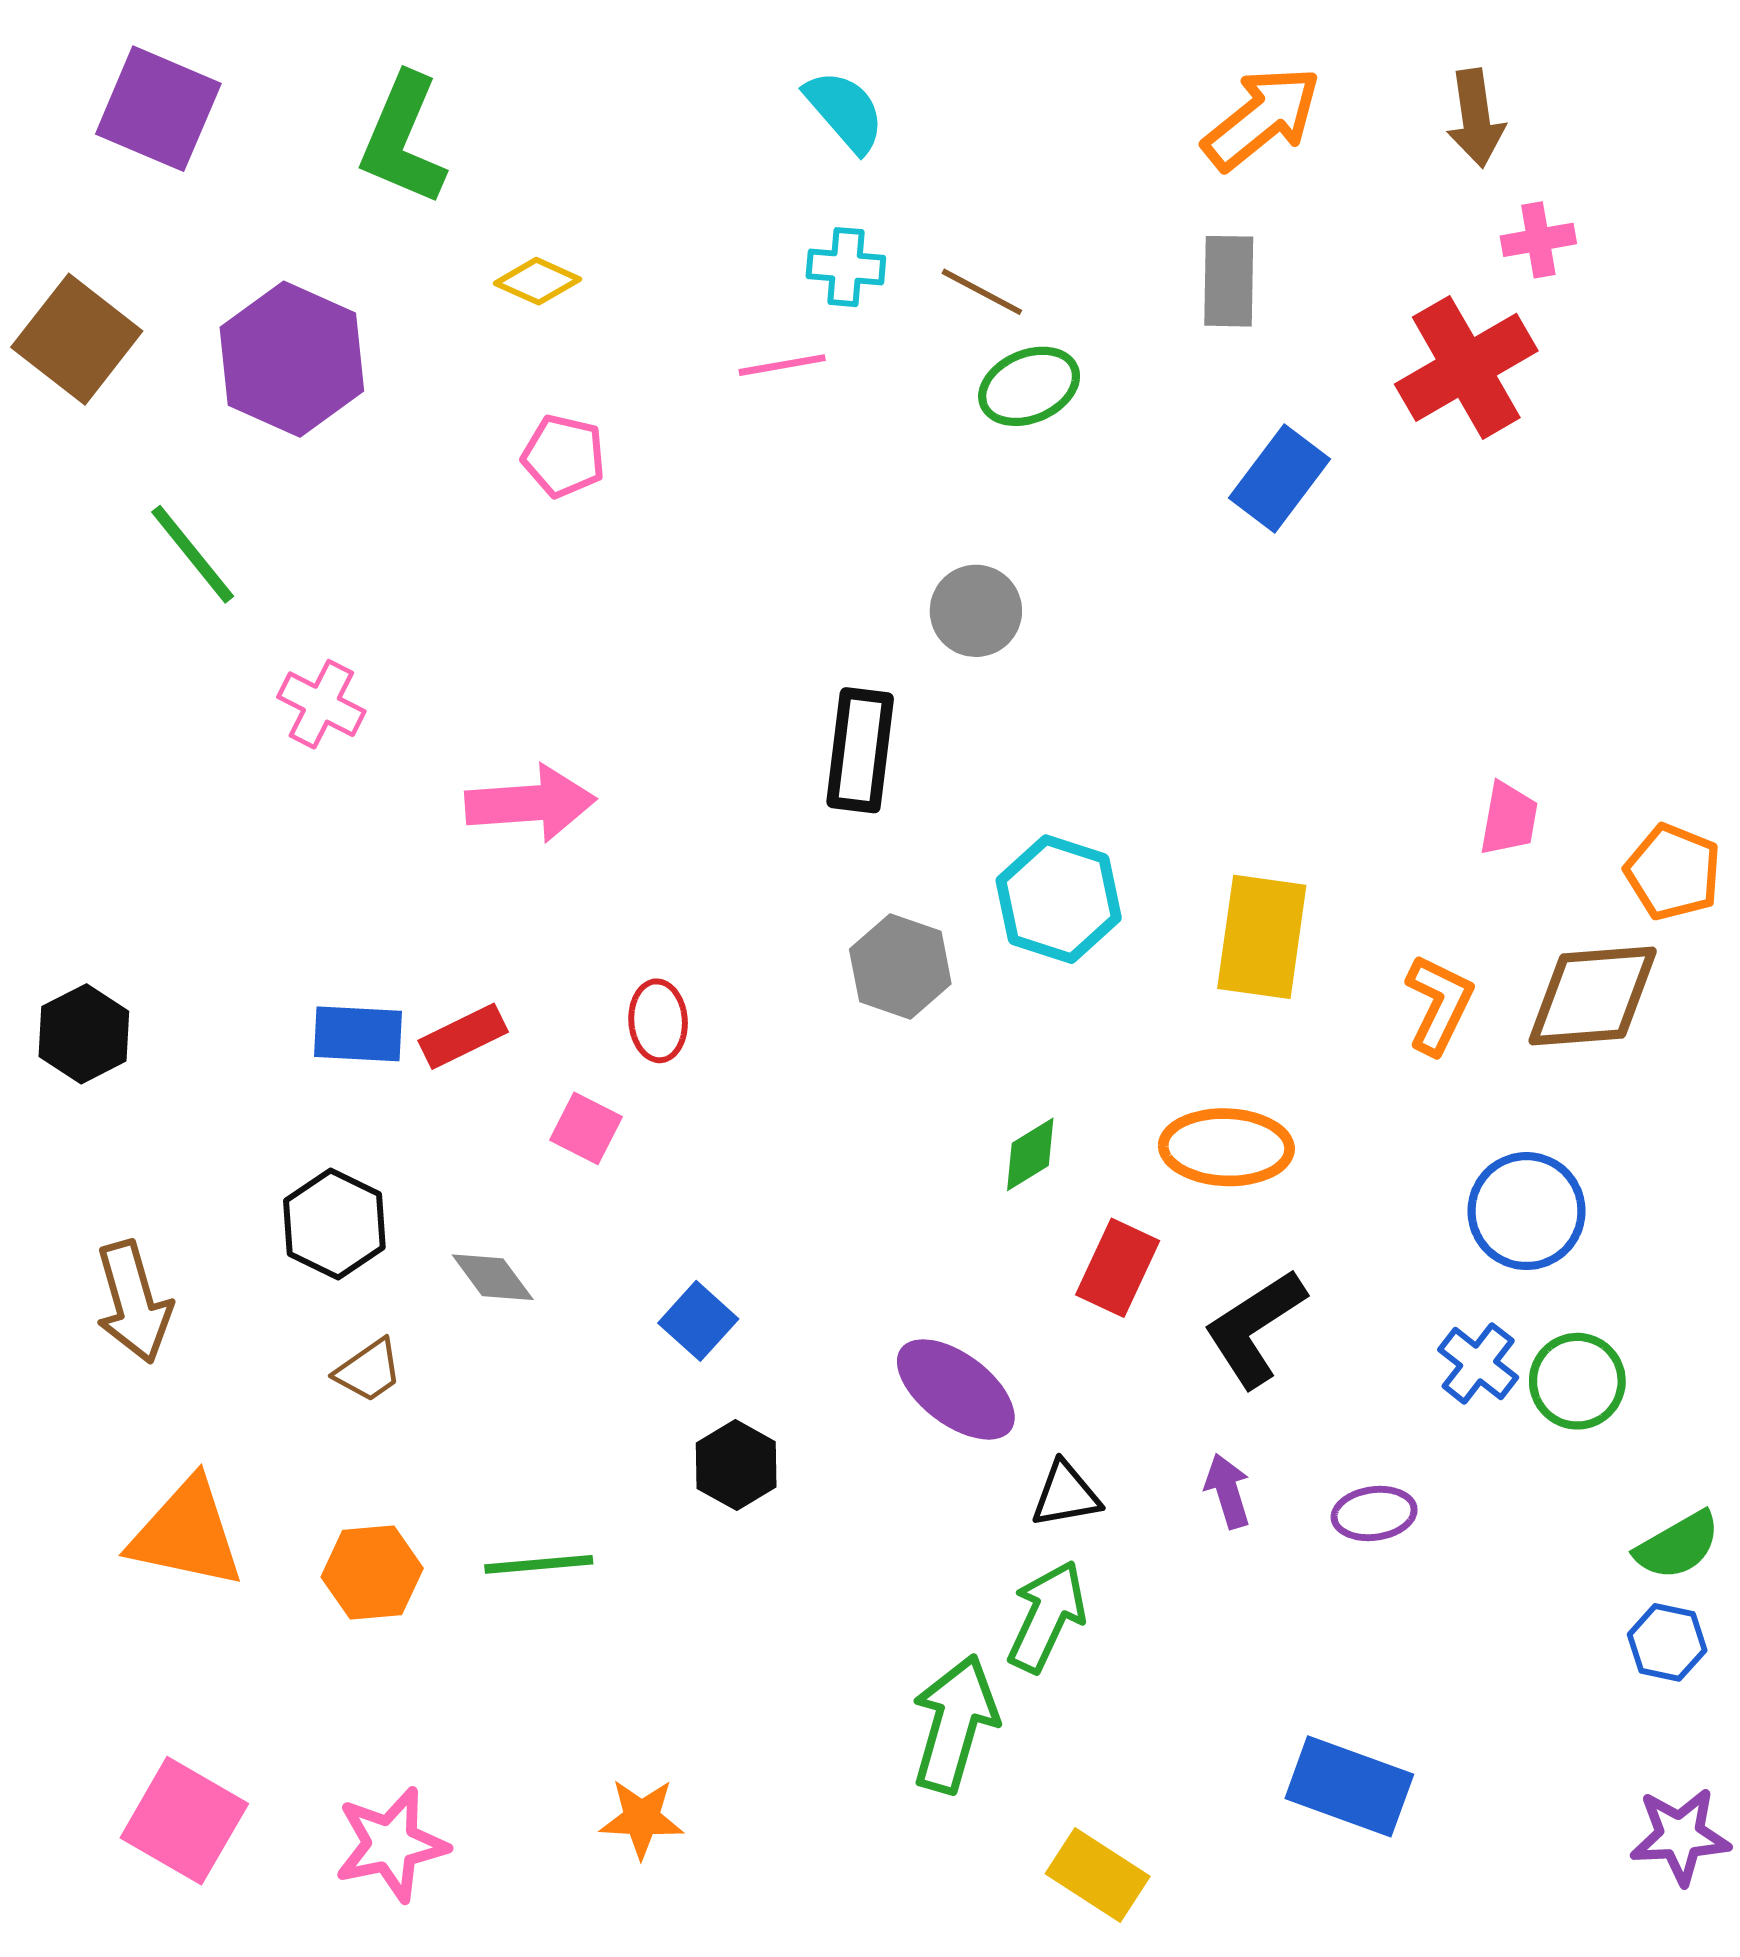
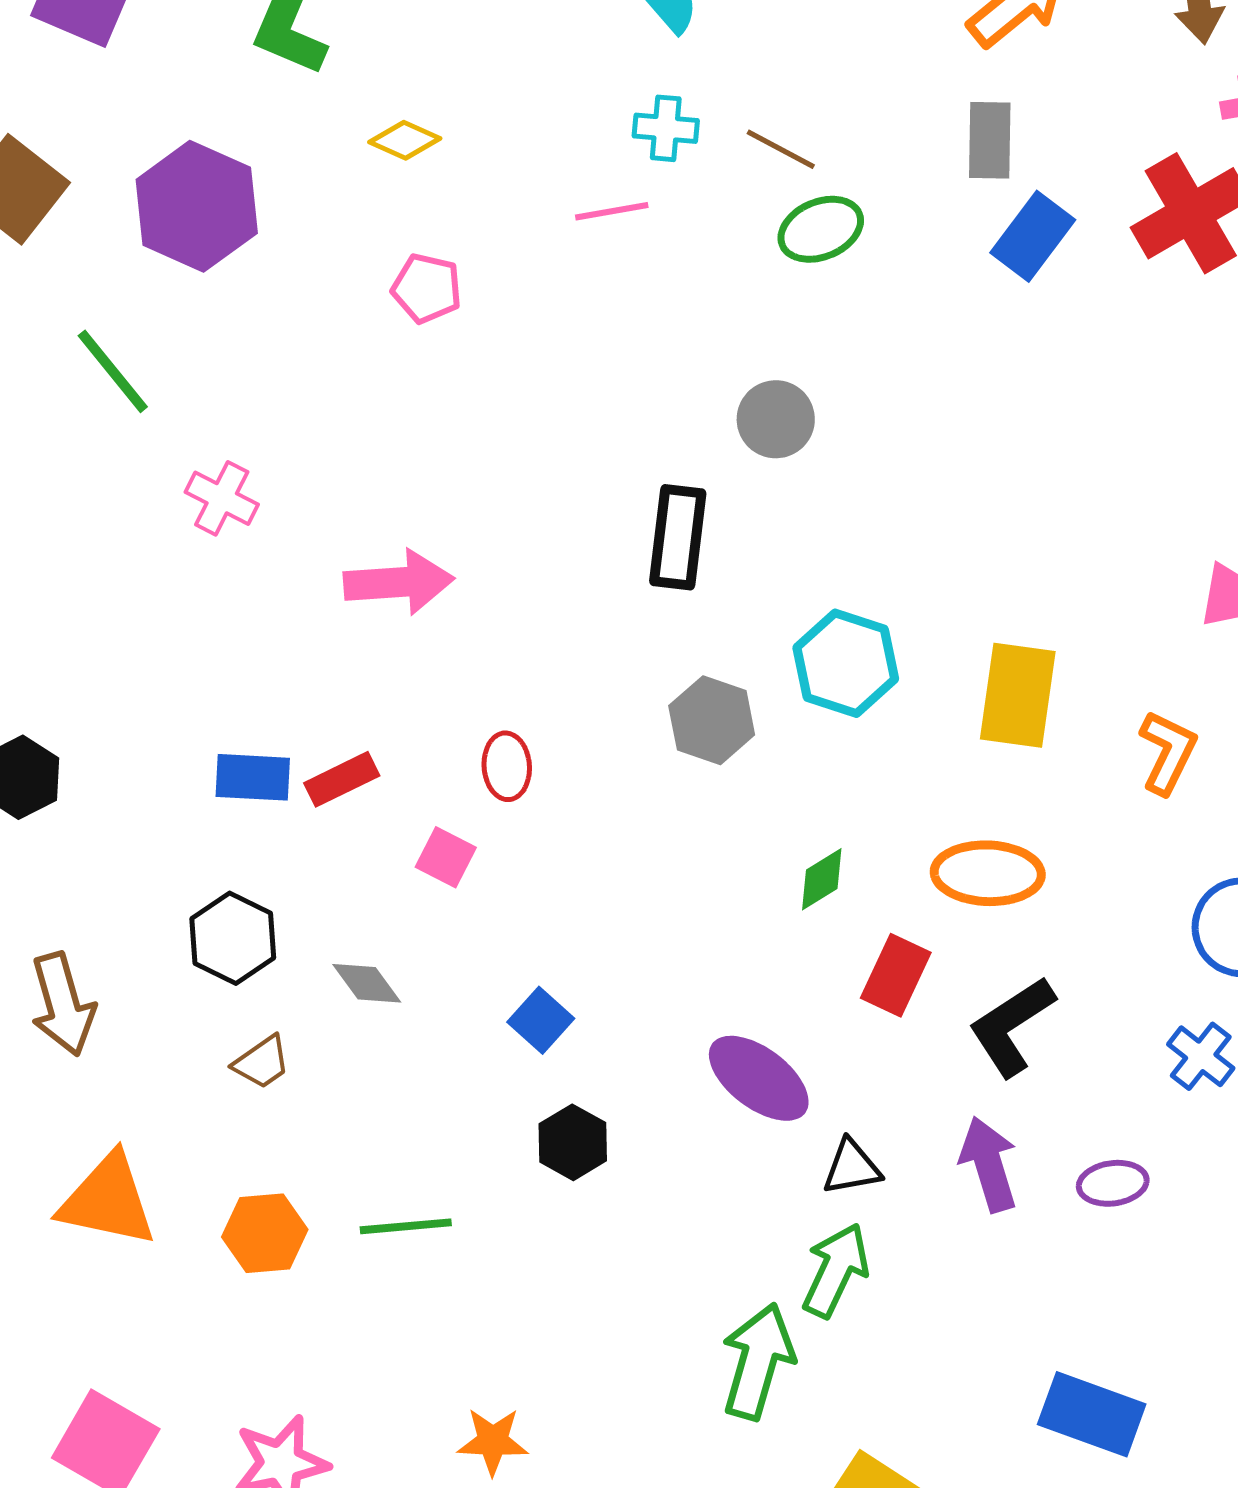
blue rectangle: (1280, 479) -> (1033, 236), moved
purple arrow: (1228, 1491) -> (989, 1164), size x1.5

